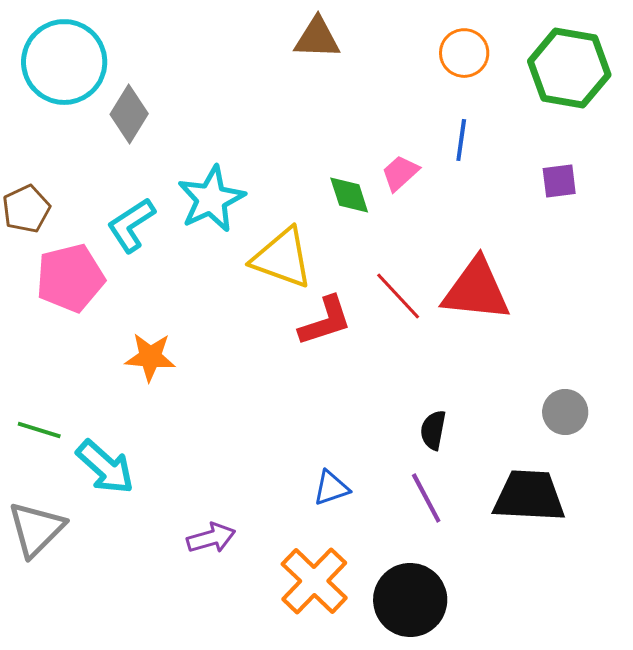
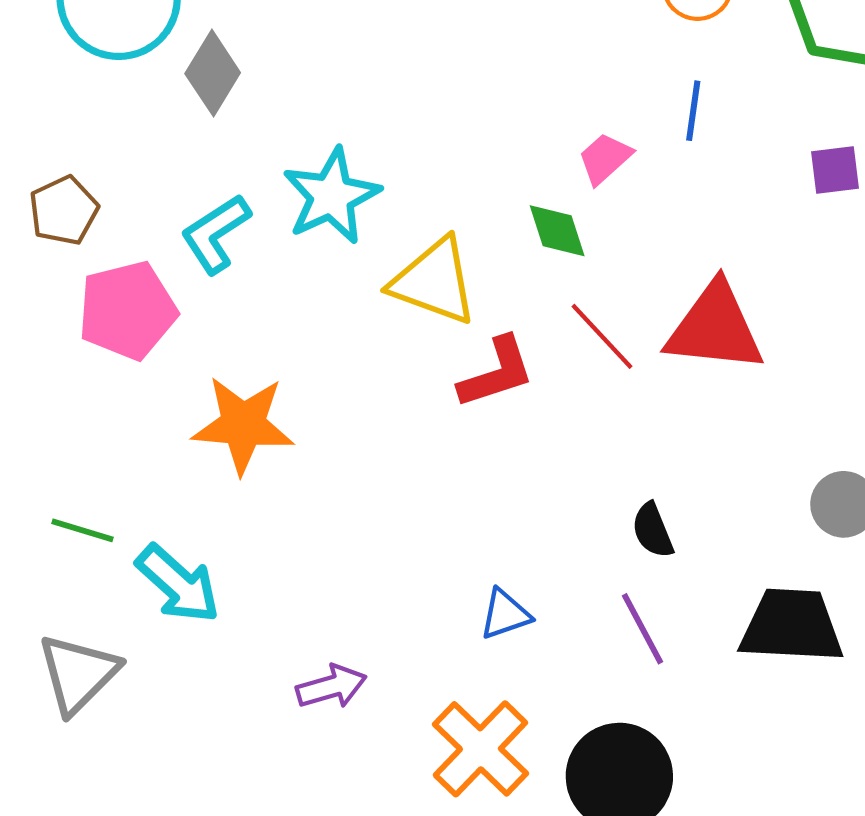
green diamond: (349, 195) -> (557, 231), moved
orange star: (150, 357) -> (243, 425), size x1.4
black semicircle: (433, 430) -> (653, 530), turned -33

